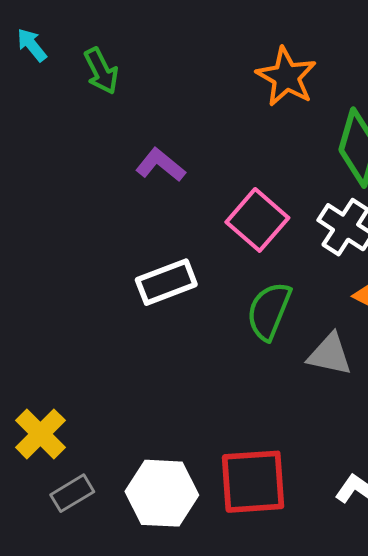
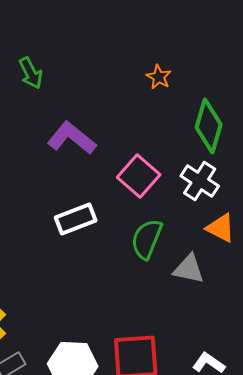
orange star: (286, 77) -> (159, 77), size x0.6
purple L-shape: (161, 165) -> (72, 138), size x1.4

